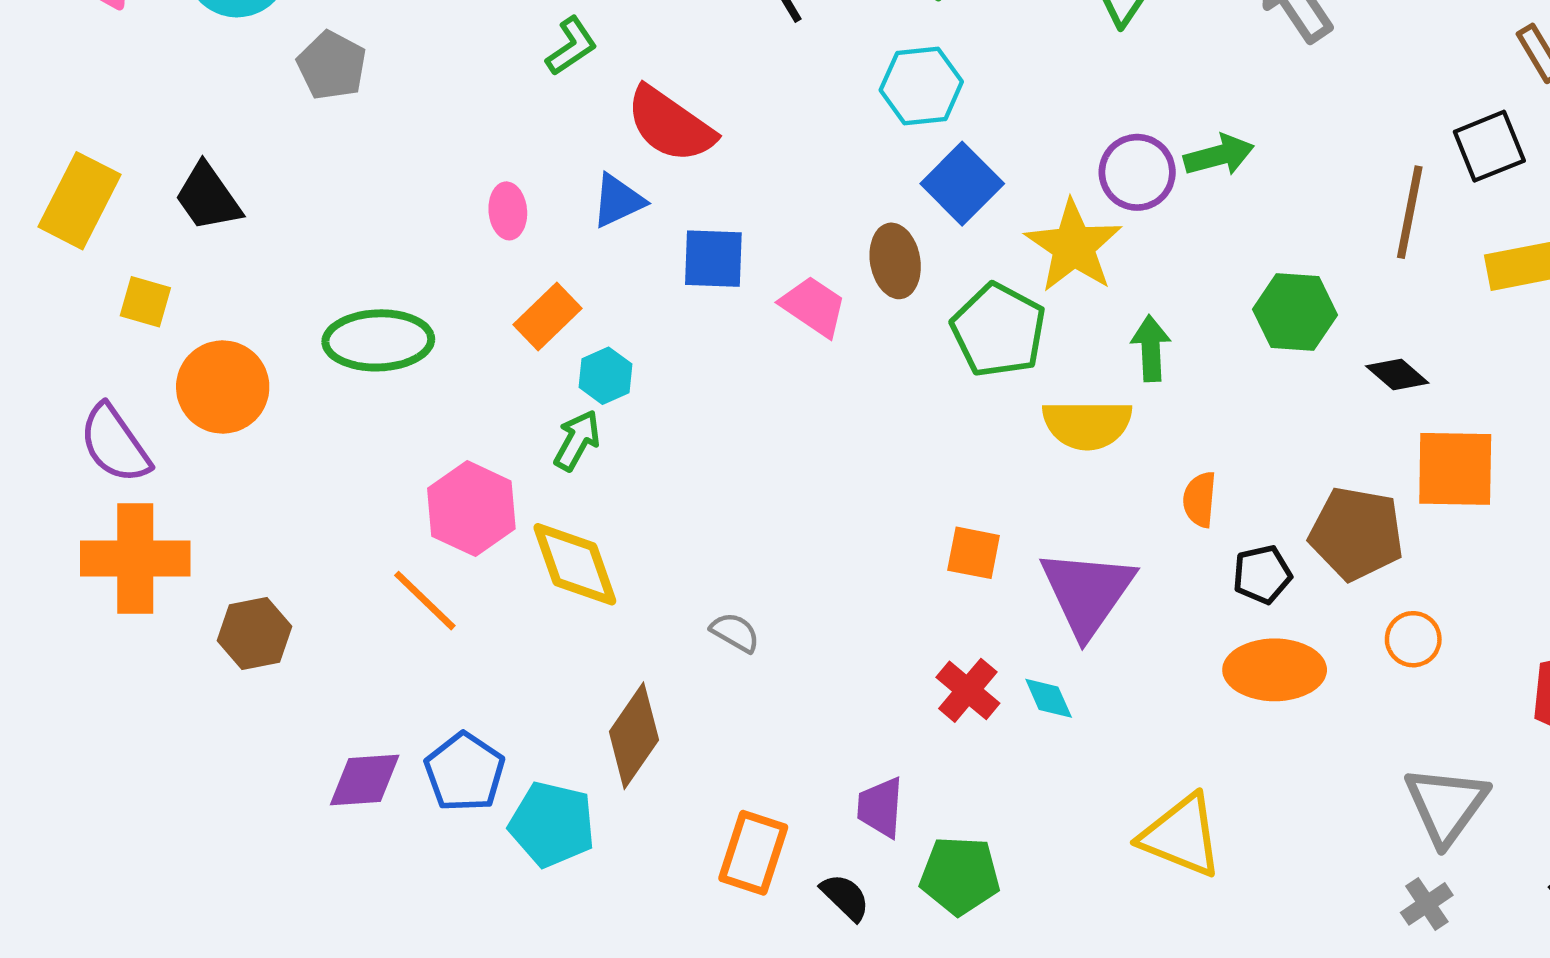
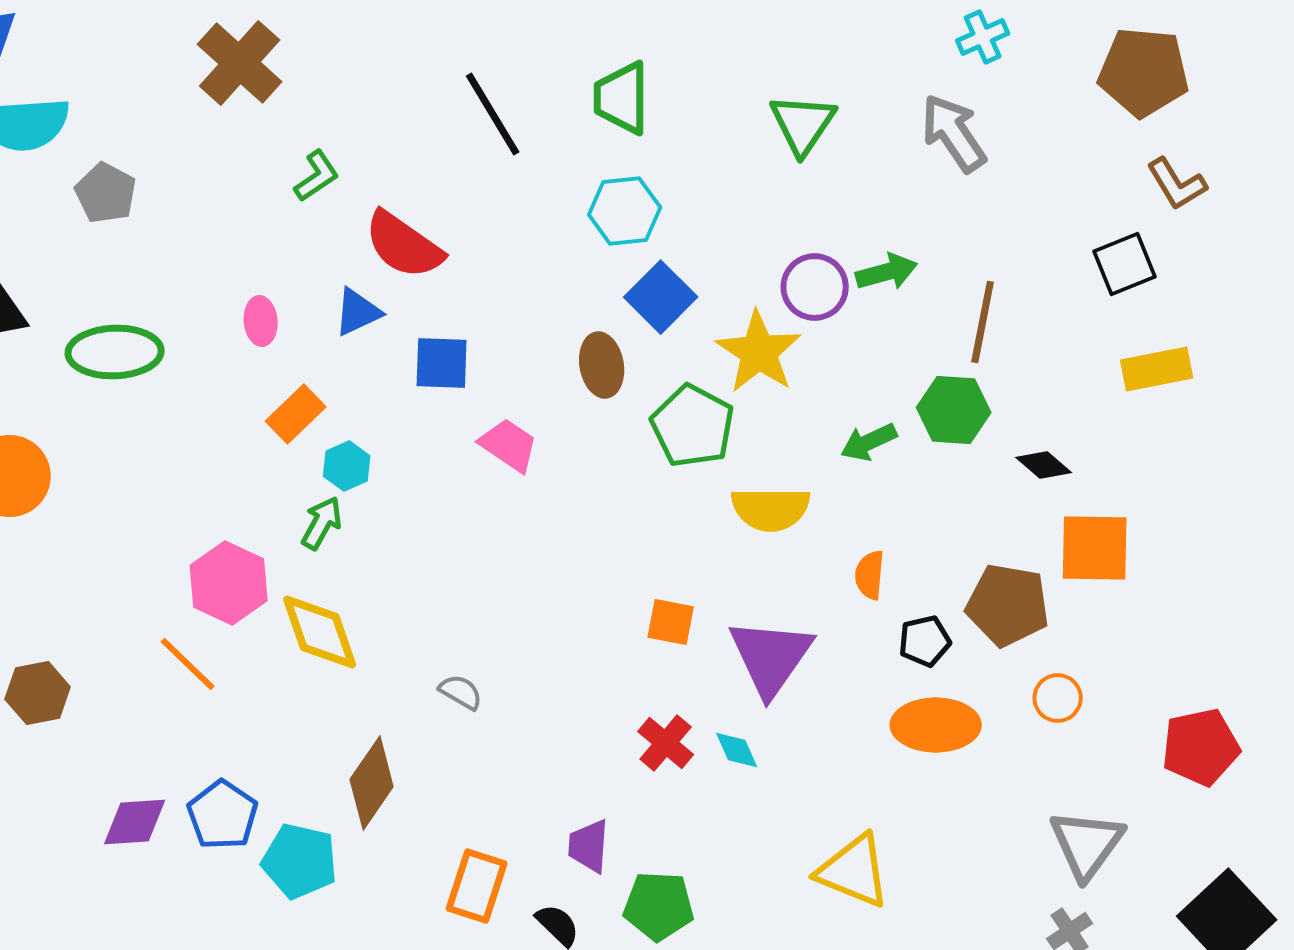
brown line: (1410, 212) -> (983, 322), moved
pink trapezoid: (813, 306) -> (509, 445), moved
green ellipse: (378, 340) -> (115, 352), moved
green arrow: (1151, 348) -> (869, 442), moved, turned -112

